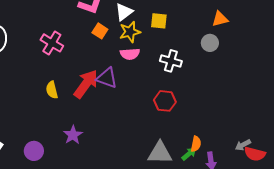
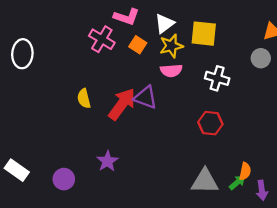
yellow square: (159, 21) -> (204, 34), size x1.4
pink cross: (52, 43) -> (102, 39), moved
yellow semicircle: (52, 90) -> (84, 98), moved

